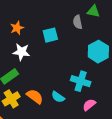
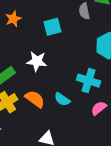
white star: (21, 52) -> (37, 61), moved

